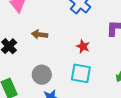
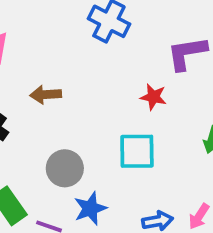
red star: (83, 46) -> (153, 97), moved

